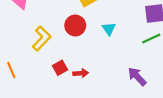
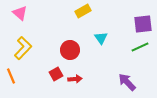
red circle: (75, 26) -> (70, 50), moved
yellow L-shape: (42, 39) -> (23, 48), moved

